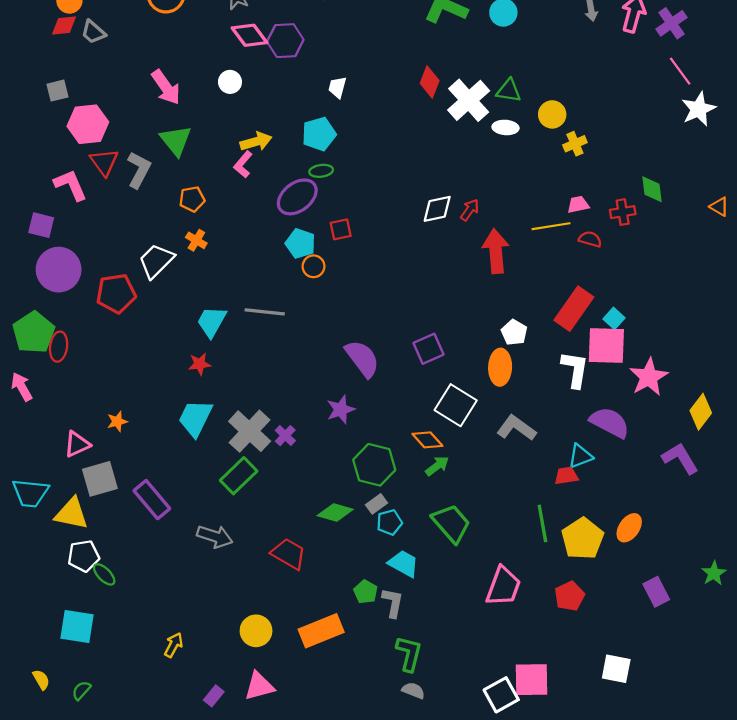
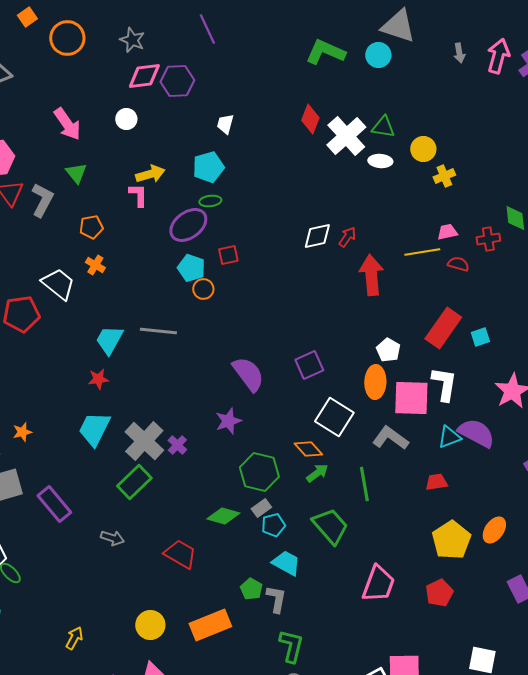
pink diamond: (250, 35) -> (144, 76), turned -60
green triangle: (176, 140) -> (76, 173), size x0.7
pink L-shape: (243, 164) -> (138, 195), turned 140
white trapezoid: (156, 261) -> (58, 284), turned 84
cyan square: (614, 318) -> (480, 337), turned 30
pink square: (606, 346) -> (411, 398), moved
cyan triangle: (580, 456) -> (449, 437), moved
green line: (542, 523) -> (364, 484), moved
gray arrow: (215, 536) -> (112, 538), size x0.7

